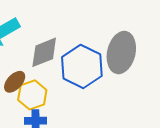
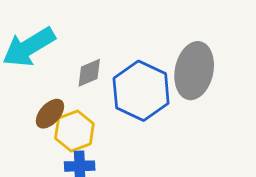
gray diamond: (44, 52) -> (89, 73), size x0.7

